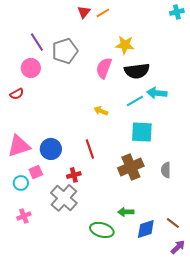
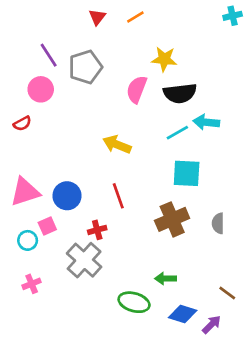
red triangle: (84, 12) -> (97, 17), moved
yellow arrow: (101, 111) -> (117, 145), moved, size x1.5
blue diamond: (146, 229) -> (183, 314), moved, turned 35
purple arrow: (178, 247) -> (212, 325), moved

